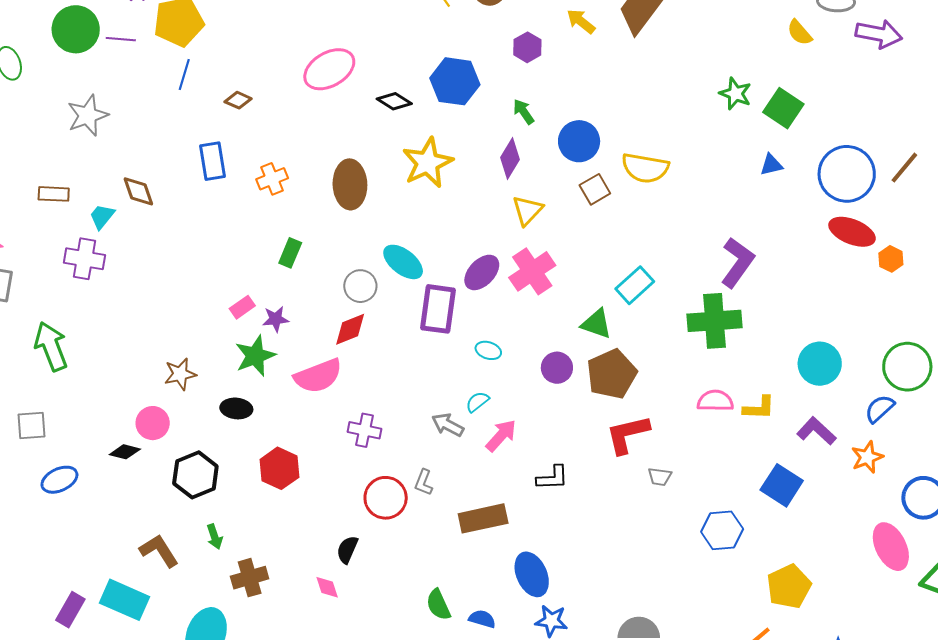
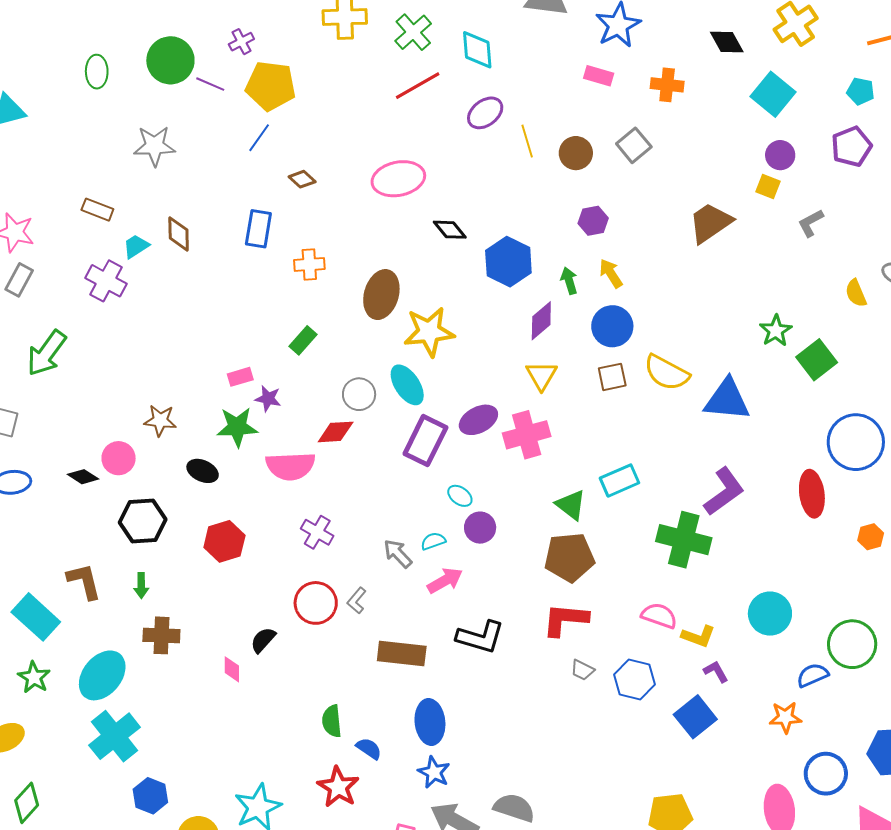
yellow arrow: (581, 21) -> (611, 273), moved
blue hexagon: (455, 81) -> (508, 262), moved
yellow star: (428, 163) -> (429, 332), moved
blue triangle: (771, 165) -> (727, 400), moved, size x2.0
yellow triangle: (527, 210) -> (541, 375), turned -32
red ellipse: (852, 232) -> (812, 494), moved, turned 42
green arrow: (51, 346) -> (47, 353), turned -141
purple circle: (557, 368) -> (480, 528), moved
purple L-shape: (816, 431) -> (716, 672), moved, size x0.7
black L-shape: (553, 478) -> (480, 637), size x1.4
blue hexagon: (722, 530) -> (635, 679), moved

